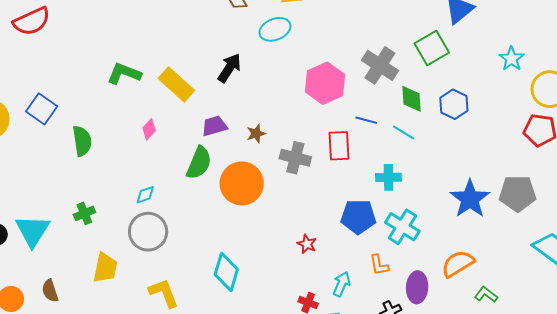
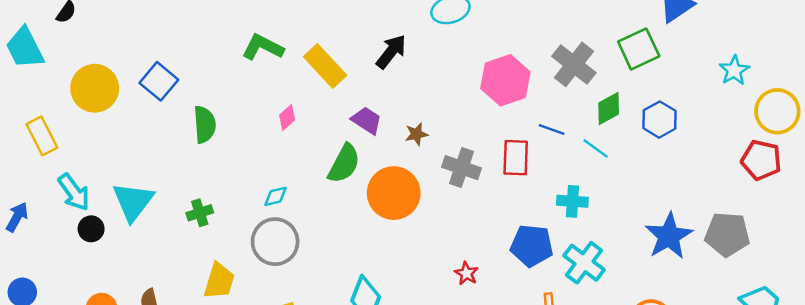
green diamond: (412, 99) -> (609, 108), turned 60
purple trapezoid: (214, 126) -> (367, 120), turned 44
cyan triangle: (32, 231) -> (133, 201), moved

